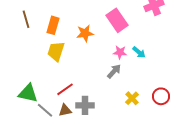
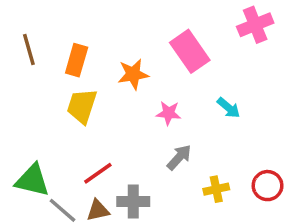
pink star: (120, 52) -> (169, 113), moved
gray arrow: (114, 71) -> (179, 157), moved
yellow cross: (132, 98) -> (216, 189), turned 32

